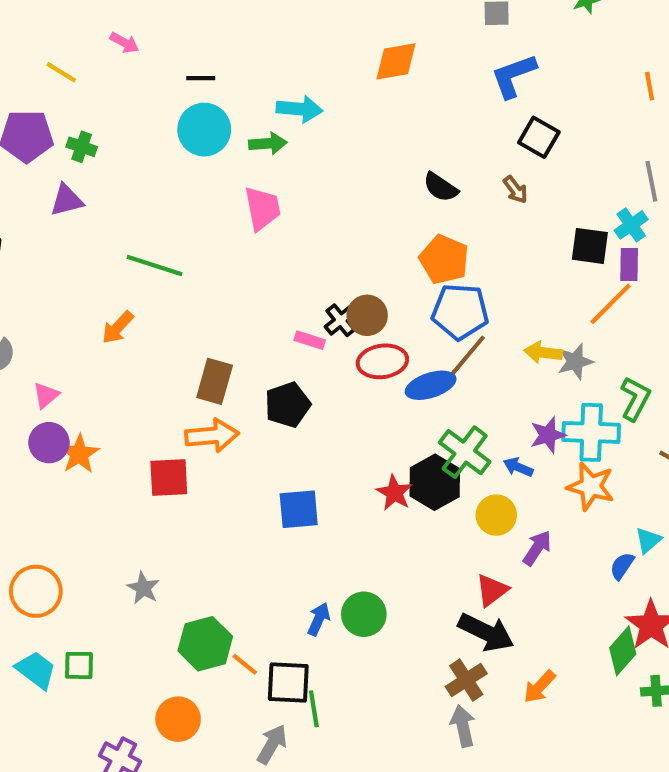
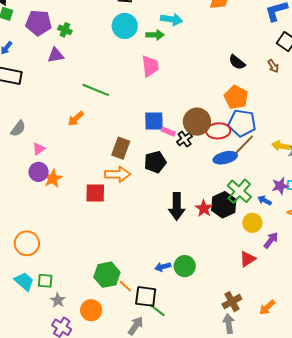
brown circle: (367, 315) -> (197, 122), size x1.4
black cross: (341, 320) -> (185, 139), moved
red ellipse: (382, 361) -> (218, 131), moved
blue square: (299, 509) -> (154, 121), moved
gray star: (143, 588) -> (58, 300), moved
blue arrow: (319, 619) -> (163, 267), turned -133
black arrow: (486, 632) -> (177, 206), moved, turned 60
green line: (314, 709) -> (157, 310), turned -48

